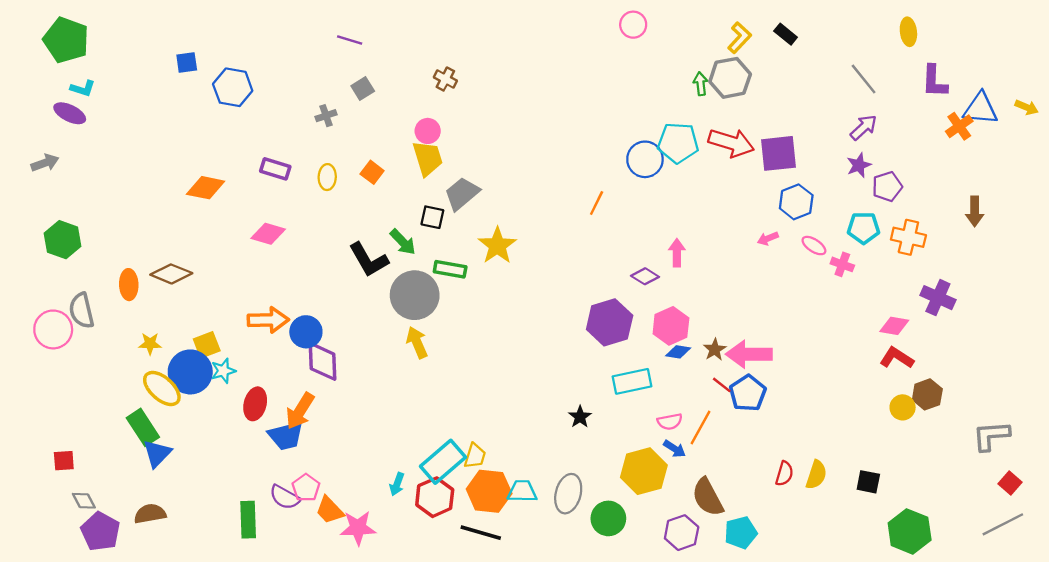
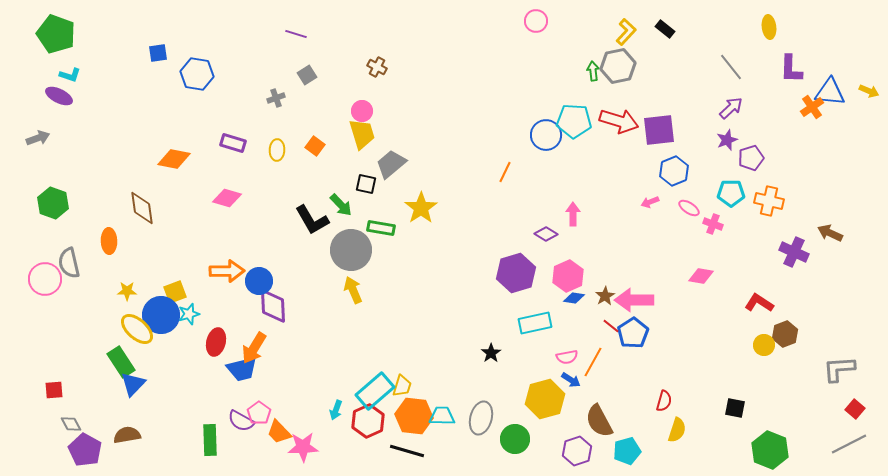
brown arrow: (975, 211) -> (830, 233), moved, turned 115
brown diamond: (171, 274) -> (142, 208), moved, turned 60
pink diamond: (894, 326) -> (701, 276), moved
yellow semicircle: (816, 475) -> (677, 430), moved

